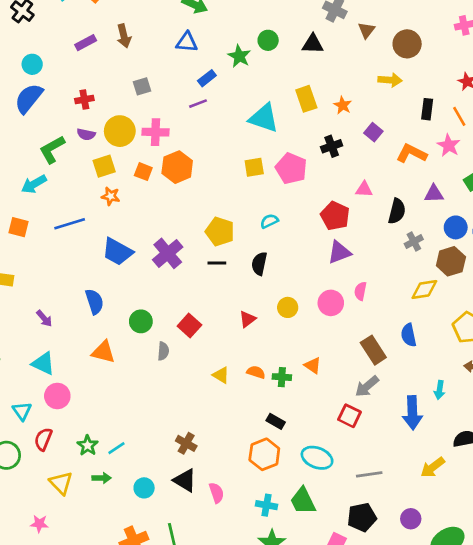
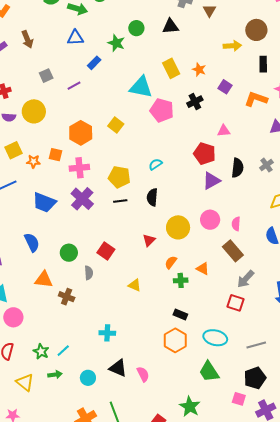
brown circle: (407, 44) -> (256, 30), moved
purple line: (198, 104) -> (74, 86), moved
pink cross: (156, 132) -> (79, 168), moved
yellow square: (104, 166) -> (14, 150), moved
yellow square: (254, 167) -> (116, 125), moved, turned -35
pink pentagon: (291, 168) -> (162, 110), moved
orange square: (143, 172) -> (56, 155), moved
black semicircle: (397, 211) -> (237, 168), moved
pink semicircle: (360, 291) -> (236, 224), moved
yellow circle: (288, 307) -> (178, 227), size x1.5
brown rectangle: (373, 350) -> (233, 251), moved
orange semicircle: (256, 372) -> (171, 262), moved, turned -64
brown cross: (186, 443) -> (67, 297), moved
cyan cross: (267, 505) -> (107, 333), moved

